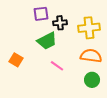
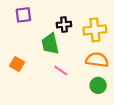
purple square: (41, 14) -> (23, 15), moved
green trapezoid: (47, 41) -> (50, 44), turned 105

